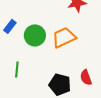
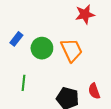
orange trapezoid: (64, 37) -> (72, 50), turned 90

